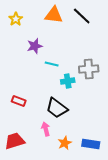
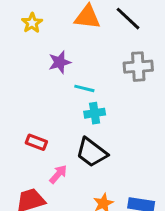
gray cross: (89, 69) -> (138, 67), moved
cyan cross: (68, 81) -> (95, 113), moved
pink arrow: (46, 129) -> (58, 174), moved, turned 56

